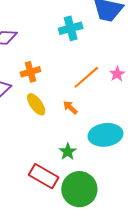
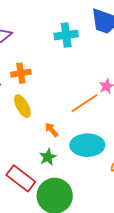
orange line: (86, 77) -> (84, 103), moved
orange arrow: (70, 108) -> (52, 130), moved

